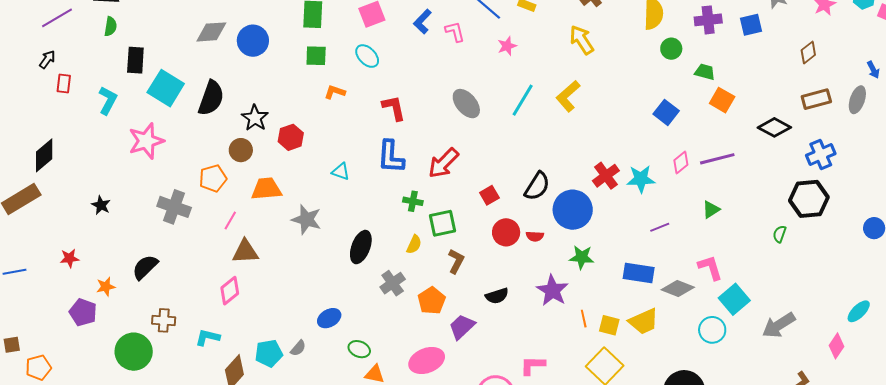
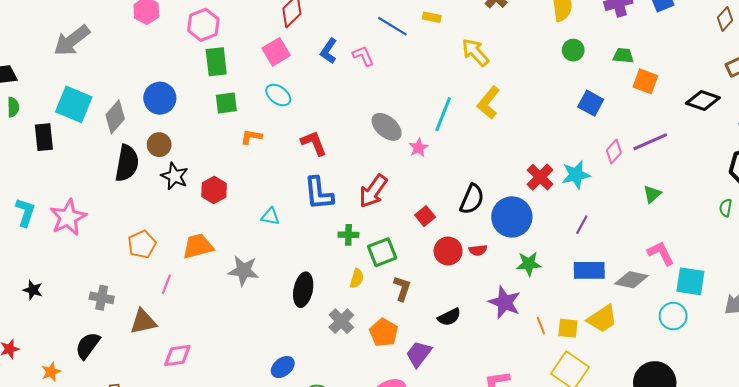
gray diamond: (211, 32) -> (115, 117), moved, turned -36
yellow arrow: (582, 40) -> (475, 52), moved
pink star: (507, 46) -> (418, 148), moved
green circle: (671, 49) -> (573, 50), moved
cyan square: (166, 88) -> (74, 104), moved
cyan L-shape: (108, 100) -> (25, 212), moved
brown circle: (241, 150) -> (159, 145), moved
gray cross: (174, 207) -> (102, 298), moved, size x0.7
purple line: (660, 227) -> (582, 225), moved, turned -30
brown triangle: (245, 252) -> (143, 322), moved
pink diamond: (230, 291) -> (177, 355), turned 40
cyan square: (734, 299) -> (690, 281), turned -32

